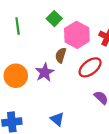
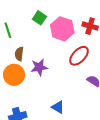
brown semicircle: (61, 55) -> (19, 54), moved
purple star: (45, 72) -> (39, 67), turned 30

